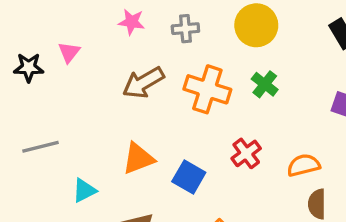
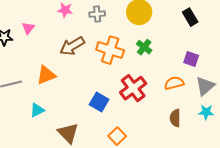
red cross: (246, 153) -> (133, 88), size x1.5
orange triangle: (138, 158) -> (46, 75), moved
orange semicircle: (303, 165) -> (174, 83), moved

